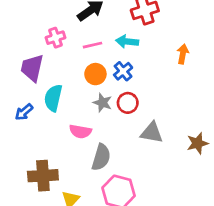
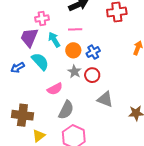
pink cross: (55, 38) -> (42, 18), moved
cyan arrow: (127, 42) -> (54, 40), moved, turned 42
cyan semicircle: (53, 98) -> (40, 62), turned 114
pink semicircle: (80, 131) -> (55, 89), turned -49

